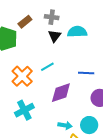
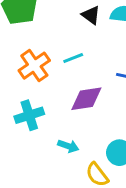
black triangle: (54, 36) -> (91, 15), turned -40
cyan arrow: (65, 125) -> (68, 146), moved

